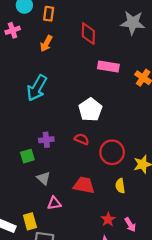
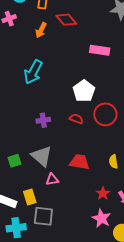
red diamond: (88, 34) -> (66, 20), moved, turned -40
red circle: (112, 152) -> (105, 114), moved
green square: (27, 156) -> (14, 161), moved
gray triangle: (44, 178) -> (42, 156), size x1.6

